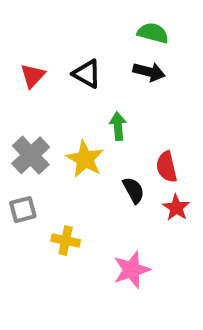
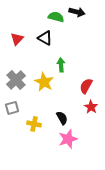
green semicircle: (153, 33) -> (56, 17), moved
black arrow: (149, 72) -> (77, 12), moved
red semicircle: (166, 167) -> (86, 86), turned 42
black semicircle: (134, 190) -> (62, 118), moved

